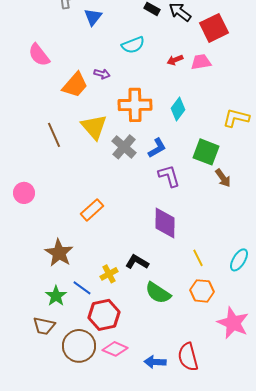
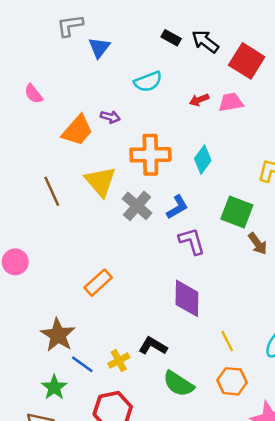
red square: (214, 28) -> (247, 61), turned -32
pink semicircle: (39, 55) -> (33, 94), size x0.7
blue line: (82, 288) -> (82, 364), moved

